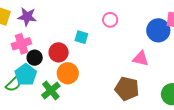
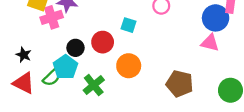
pink cross: (21, 44) -> (52, 17), moved
pink triangle: (141, 59) -> (210, 43), moved
orange circle: (68, 73) -> (129, 66), moved

